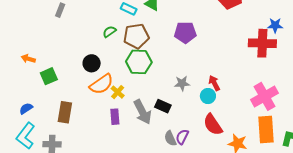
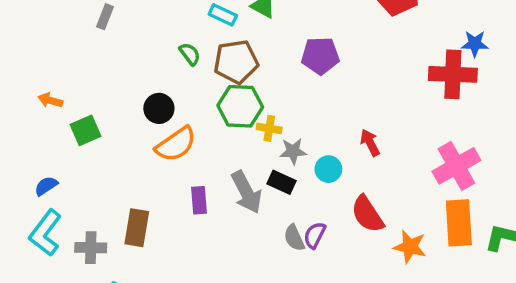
green semicircle: (109, 32) -> (190, 54), turned 88
gray star: (182, 83) -> (293, 151), moved
yellow cross: (118, 92) -> (269, 128), moved, turned -32
cyan circle: (208, 96) -> (328, 169), moved
brown rectangle: (65, 112) -> (137, 228), moved

